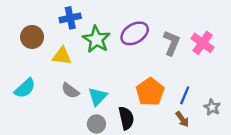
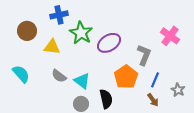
purple ellipse: (135, 33) -> (109, 43), moved
gray L-shape: (172, 43) -> (144, 55), moved
cyan semicircle: (25, 88) -> (21, 74), turned -90
cyan triangle: (98, 97) -> (82, 81), turned -36

